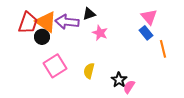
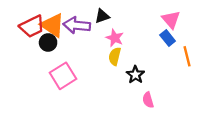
red trapezoid: (28, 23) -> (32, 26), turned 45
yellow semicircle: (89, 71) -> (115, 56), moved
black star: (119, 80) -> (135, 75), moved
pink semicircle: (129, 87) -> (148, 100), turned -48

